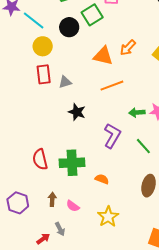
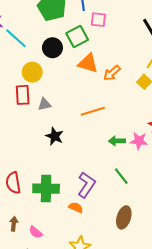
yellow circle: (43, 46) -> (32, 72), moved
orange triangle: (103, 56) -> (88, 63), moved
purple L-shape: (112, 136) -> (86, 185), moved
brown arrow: (52, 199) -> (14, 224), moved
pink semicircle: (73, 206) -> (36, 232), moved

